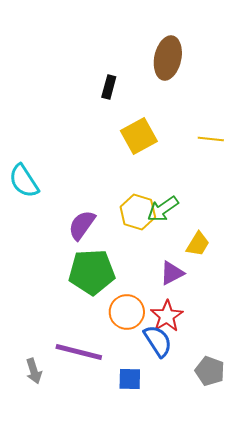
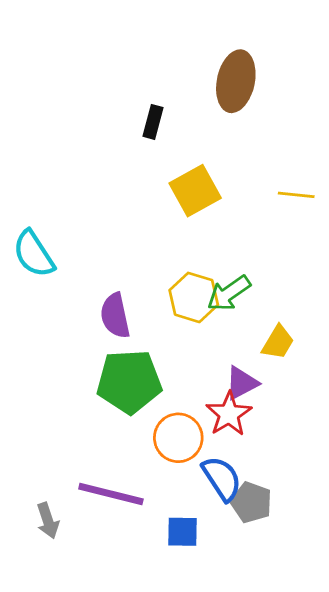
purple semicircle: (82, 225) -> (115, 316), turned -48
red star: (167, 316) -> (229, 414), moved
gray pentagon: (210, 371) -> (251, 502), moved

